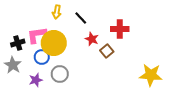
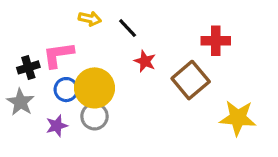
yellow arrow: (57, 12) -> (90, 19), turned -88
red cross: (120, 29) -> (216, 41), moved
yellow circle: (54, 43) -> (95, 88), moved
brown square: (107, 51) -> (191, 80), moved, size x1.6

